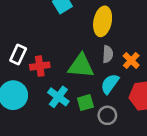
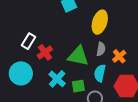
red cross: (40, 66) -> (45, 52), turned -35
cyan semicircle: (110, 84) -> (100, 73), turned -30

